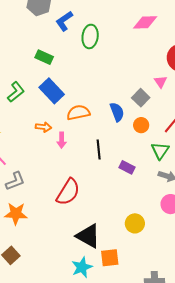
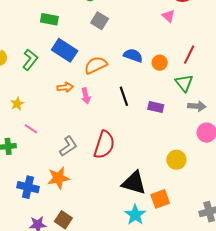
gray square: (141, 98) -> (100, 21), moved
blue semicircle: (117, 112) -> (133, 55), turned -36
gray L-shape: (15, 181) -> (68, 146), moved

